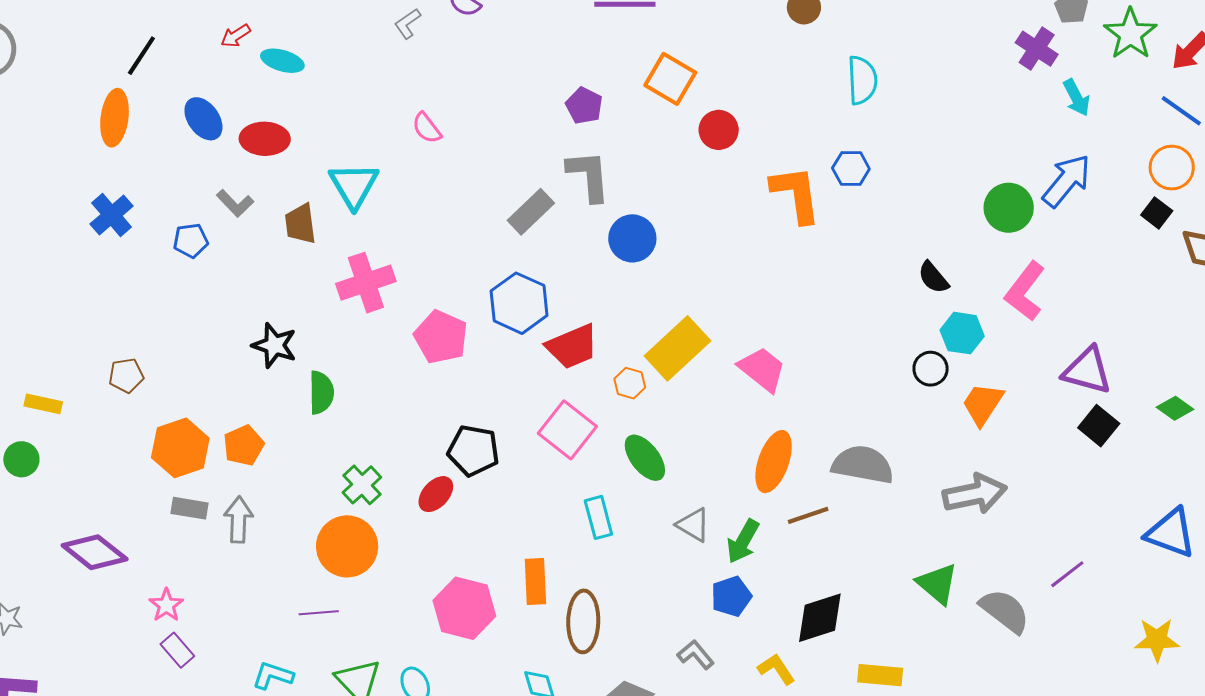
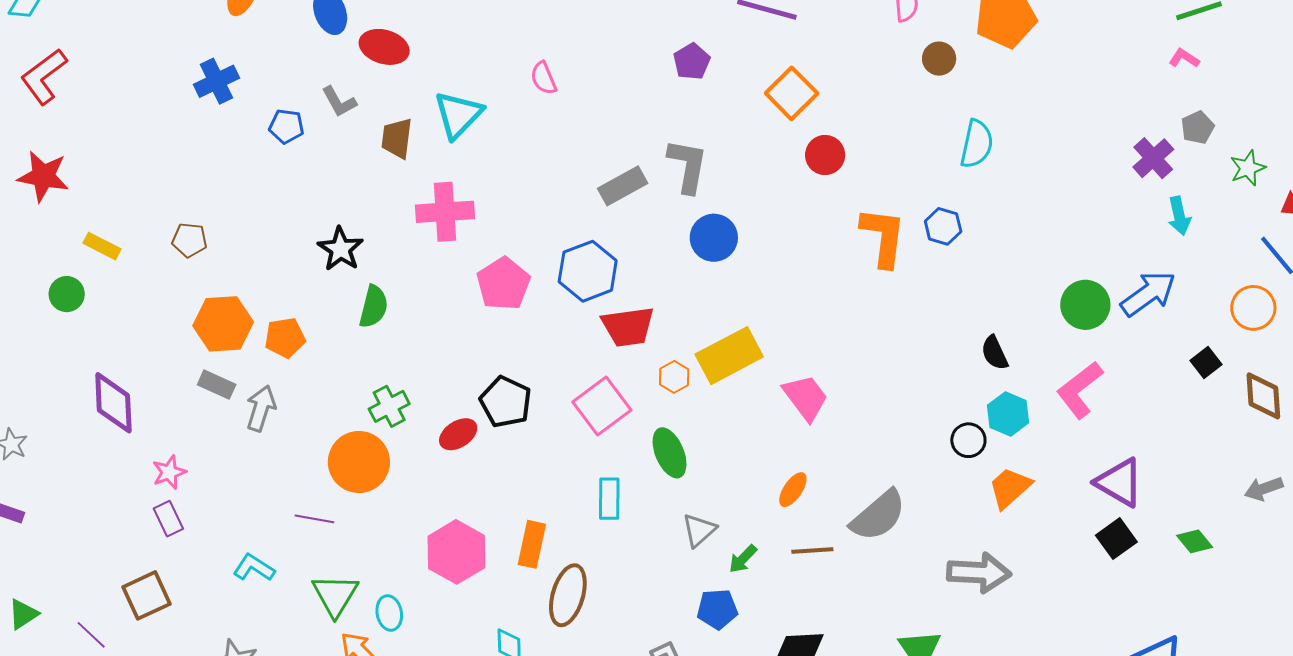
green star: (1130, 34) -> (1248, 168), size x0.7
purple pentagon: (584, 106) -> (692, 62), moved
black square: (1157, 213) -> (1206, 362), moved
orange ellipse: (774, 462) -> (793, 490), size x0.6
gray semicircle: (863, 465) -> (878, 516), turned 114
gray triangle: (693, 525) -> (699, 530), turned 33
green arrow: (743, 541) -> (743, 559), size x0.7
purple diamond: (95, 552) -> (113, 403), turned 34

